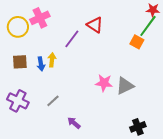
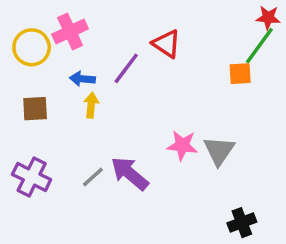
orange square: (137, 42) -> (240, 74), turned -32
blue arrow: (41, 64) -> (82, 79), moved, turned 104
gray triangle: (125, 86) -> (219, 151), turned -30
purple arrow: (74, 123) -> (130, 173), moved, size x1.6

